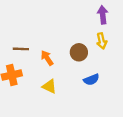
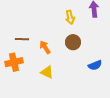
yellow arrow: (102, 41) -> (70, 17), moved
blue semicircle: (91, 80) -> (95, 65), moved

